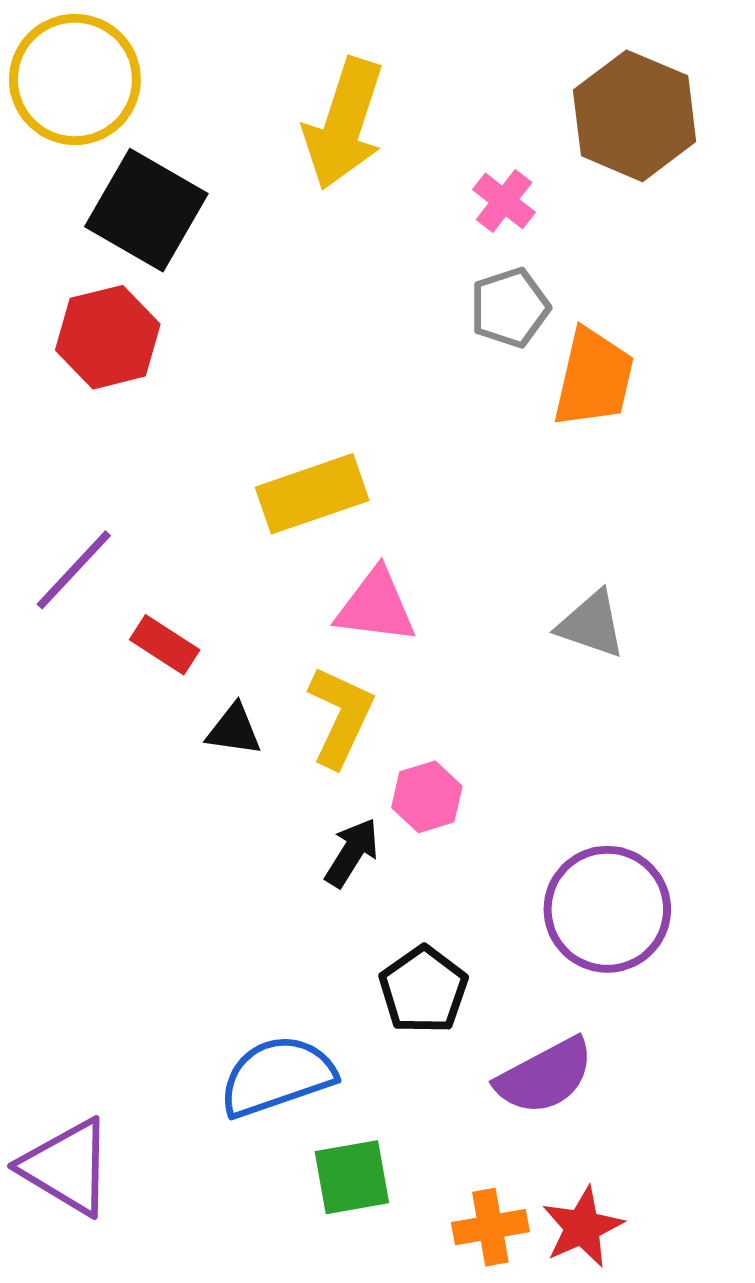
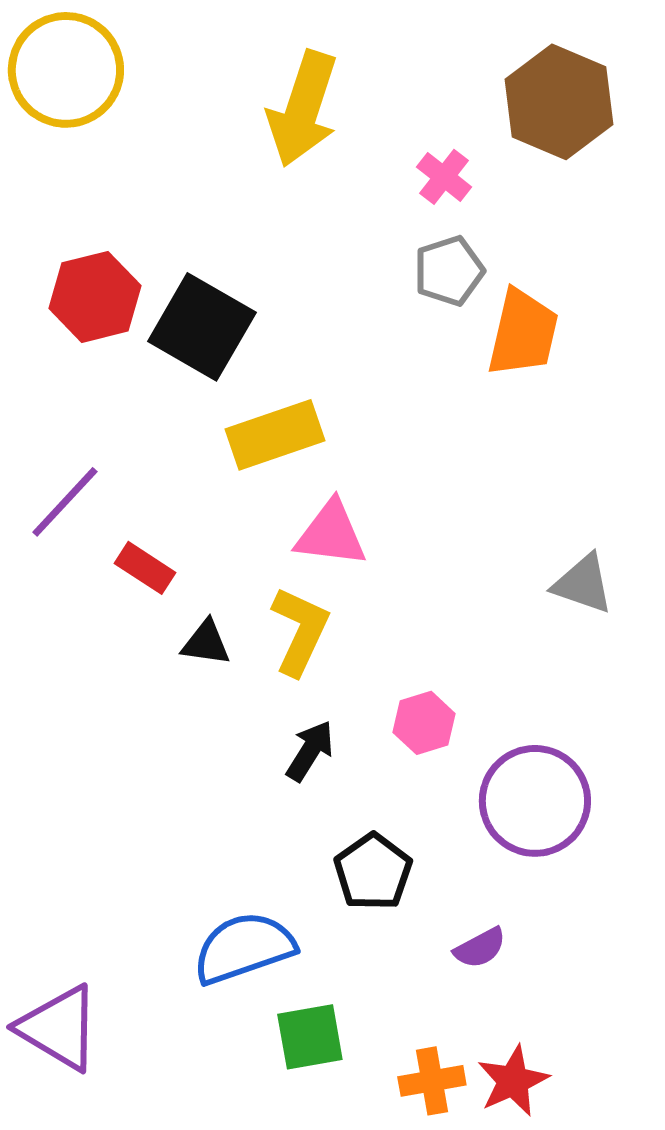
black square: (146, 210) -> (202, 327), moved
gray triangle: (591, 624) -> (583, 584), moved
pink hexagon: (427, 797) -> (424, 723), moved
purple semicircle: (545, 1076) -> (480, 948), size x0.6

